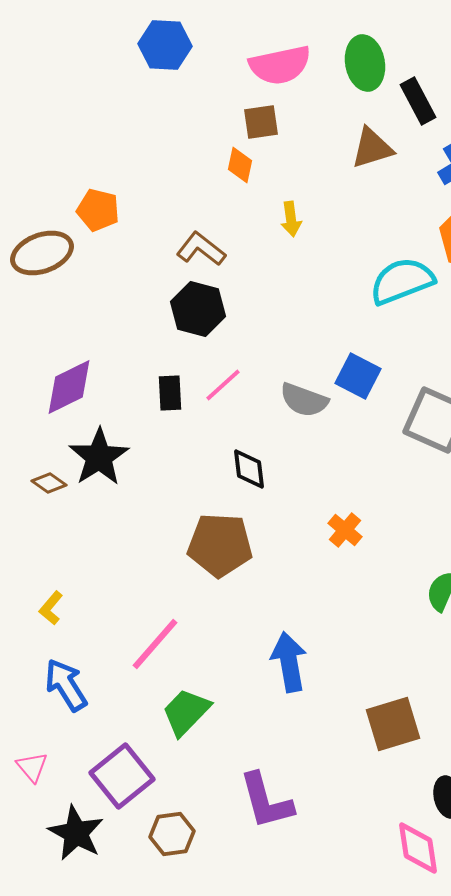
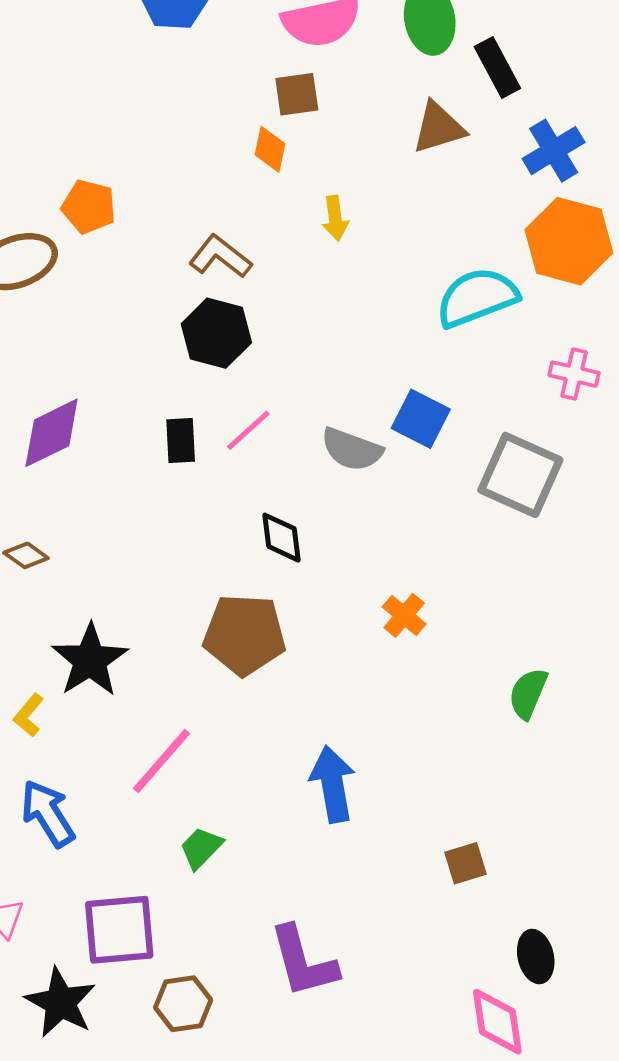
black star: (99, 457) -> (90, 660), moved
green trapezoid: (186, 712) -> (201, 848), size x0.7
brown square: (393, 724) -> (465, 863), size x0.6
purple square: (122, 776) -> (119, 930), turned 34

